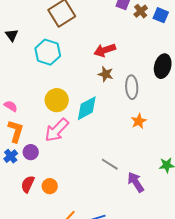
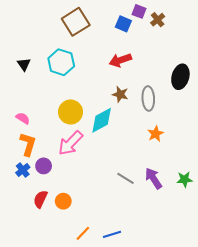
blue square: (161, 15) -> (123, 24), moved
black triangle: (12, 35) -> (24, 64), moved
brown star: (106, 74) -> (120, 94), moved
purple arrow: (136, 182) -> (153, 178), moved

